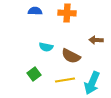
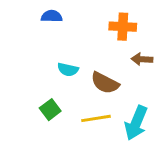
orange cross: (67, 13) -> (123, 27), moved

